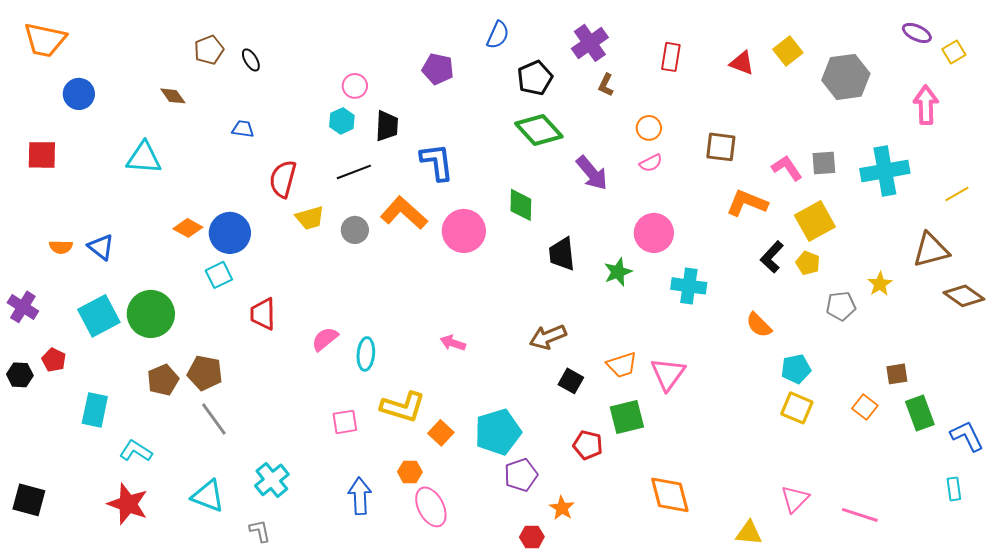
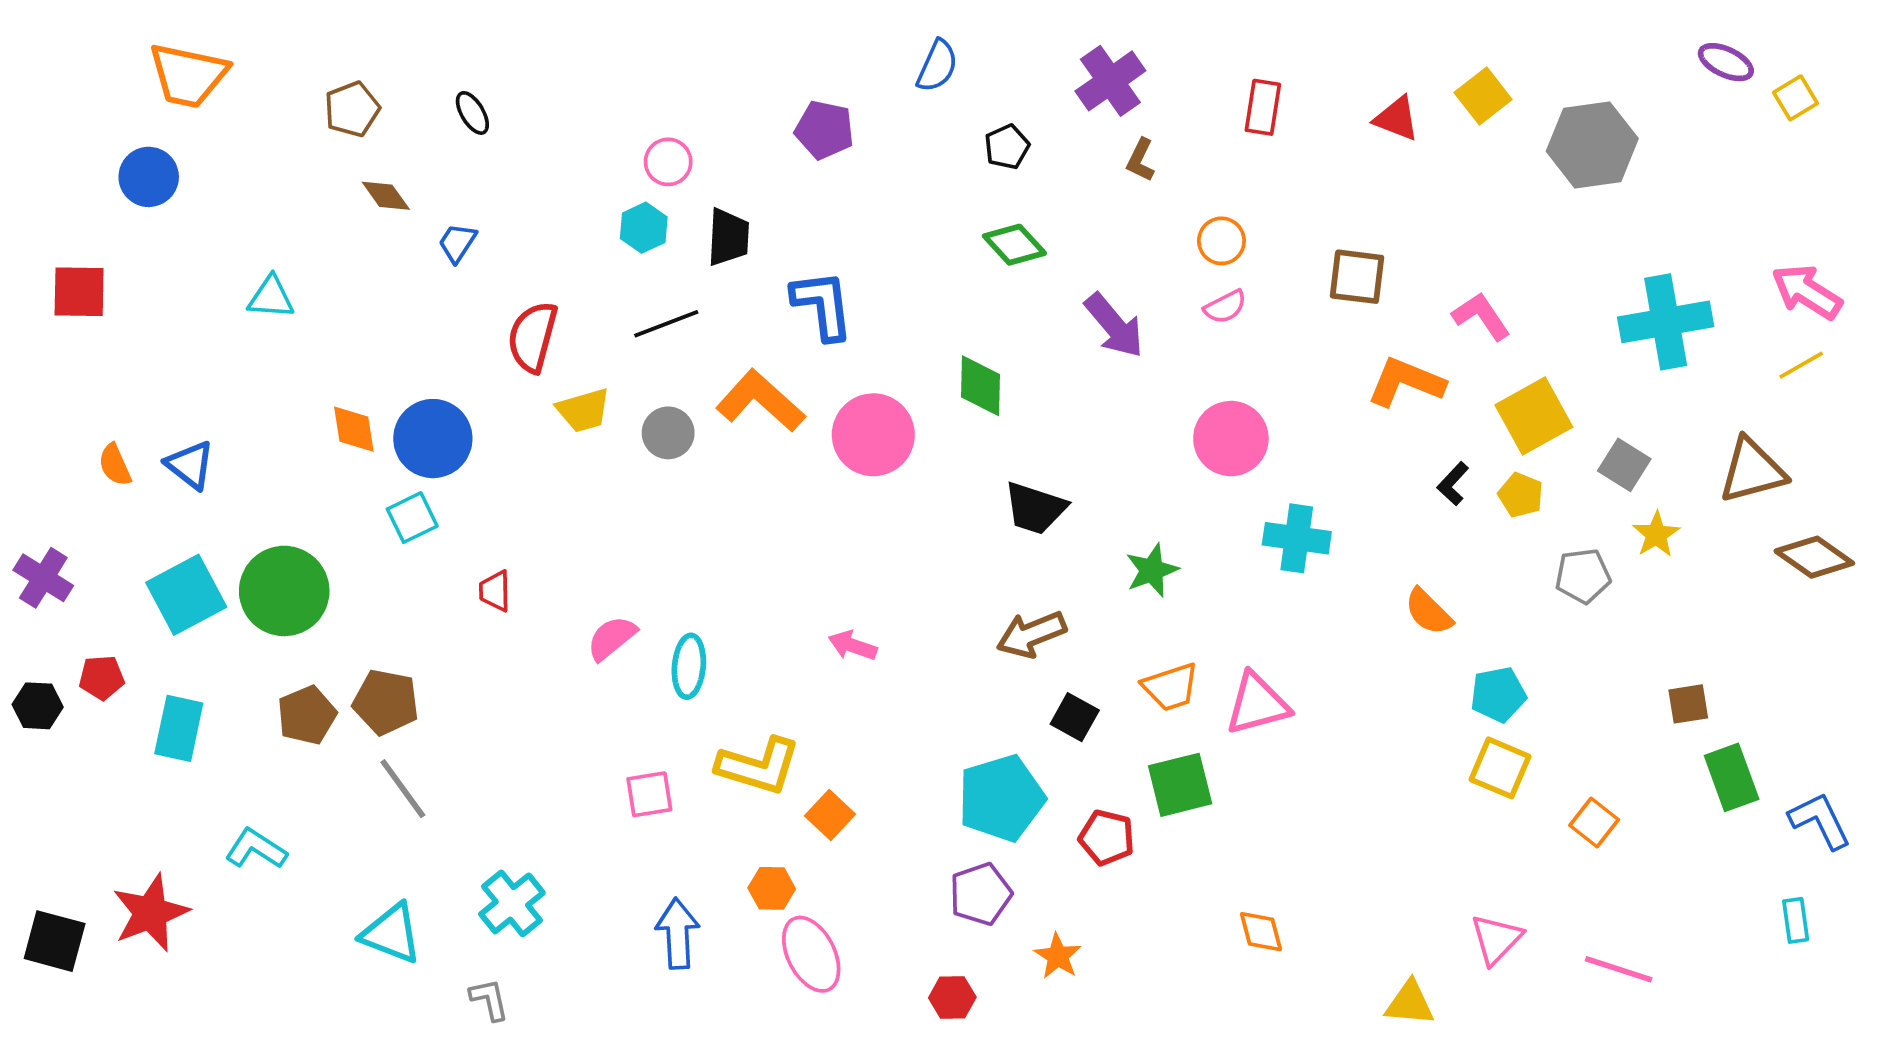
orange trapezoid: (45, 40) -> (188, 75), moved
brown pentagon: (209, 50) -> (352, 109), moved
black pentagon: (535, 78) -> (1007, 147), size x0.7
brown diamond: (173, 96) -> (386, 196), moved
pink arrow: (926, 105) -> (1807, 292), moved, turned -57
blue trapezoid: (243, 129) -> (457, 243), turned -65
green diamond: (539, 130) -> (1014, 245), size x0.7
cyan triangle: (144, 158) -> (271, 297), size x0.7
gray square: (824, 163) -> (1624, 465), moved, turned 36
orange diamond: (188, 228) -> (354, 429), turned 52
orange semicircle: (61, 247) -> (115, 465), turned 65
black trapezoid: (562, 254) -> (1035, 508), moved, turned -66
black L-shape: (772, 257) -> (1453, 484), size x0.7
green star: (618, 272) -> (1152, 570), moved
red trapezoid: (263, 314) -> (495, 591), size x0.7
red pentagon: (54, 360) -> (102, 678), turned -30
pink triangle: (668, 374) -> (1257, 704), turned 39
orange square: (865, 407) -> (1594, 822), moved
cyan rectangle: (95, 410) -> (179, 728), moved
cyan pentagon: (498, 432) -> (1001, 798), moved
orange diamond: (670, 495) -> (1261, 932), size x0.6
red star: (128, 504) -> (151, 913), moved, turned 30
red hexagon: (532, 537) -> (952, 998), moved

